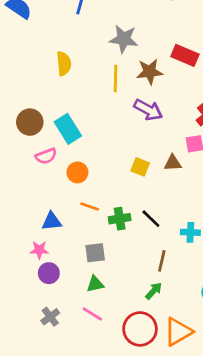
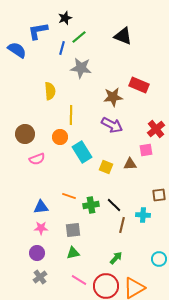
gray star: (124, 39) -> (81, 68), moved
yellow line: (116, 79) -> (71, 115), moved
cyan rectangle: (68, 129) -> (82, 152), moved
orange circle: (77, 172) -> (60, 137), moved
pink star: (39, 250) -> (41, 228), moved
brown line: (162, 261) -> (122, 225), moved
purple circle: (49, 273) -> (37, 253), moved
pink line: (92, 314) -> (79, 280), moved

